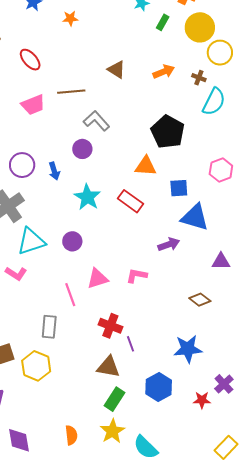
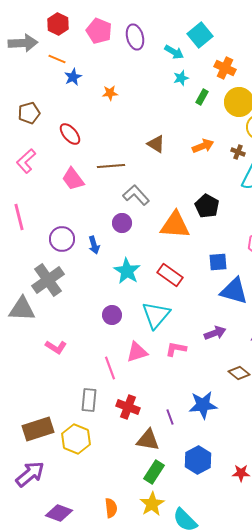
pink trapezoid: (33, 105) -> (73, 179), turned 75
black pentagon: (168, 132) -> (207, 206), size x0.7
orange triangle: (146, 166) -> (175, 225), moved, size x1.4
cyan triangle: (31, 241) -> (156, 315), moved, turned -32
purple arrow: (169, 244) -> (215, 333), moved
red cross: (110, 326) -> (128, 407), moved
blue star: (188, 349) -> (203, 405), moved
purple diamond: (19, 440) -> (59, 513), turned -60

